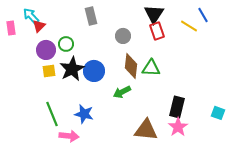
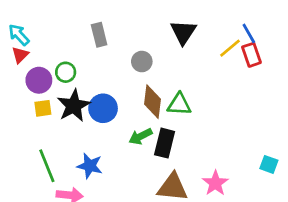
red triangle: (39, 26) -> (20, 55), moved
yellow line: (189, 26) -> (230, 48), turned -72
red rectangle: (157, 31) -> (251, 55), moved
black rectangle: (177, 107) -> (165, 143), moved

